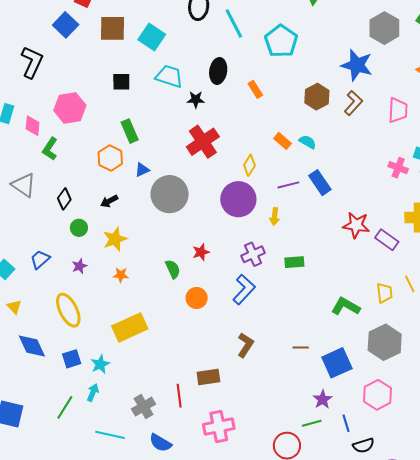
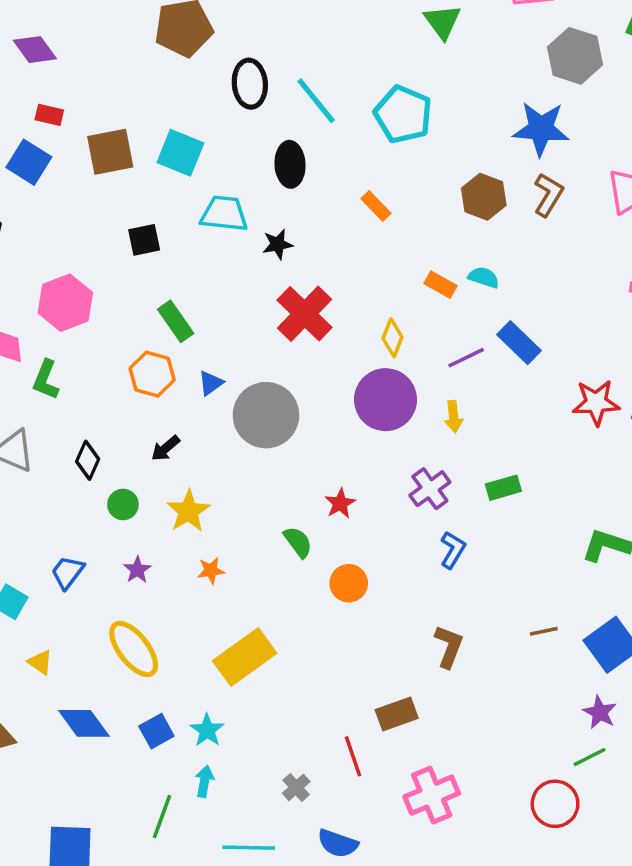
black ellipse: (218, 71) -> (290, 164), moved
blue L-shape: (244, 289) -> (453, 550), moved, size x0.7
gray cross: (144, 407) -> (296, 787), size x0.7

